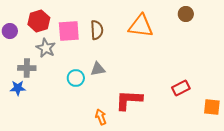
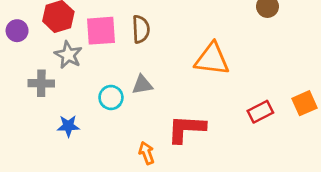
orange triangle: (141, 26) -> (212, 59), moved
blue star: (18, 88) -> (68, 126), moved
orange square: (212, 107) -> (304, 103), moved, turned -30

